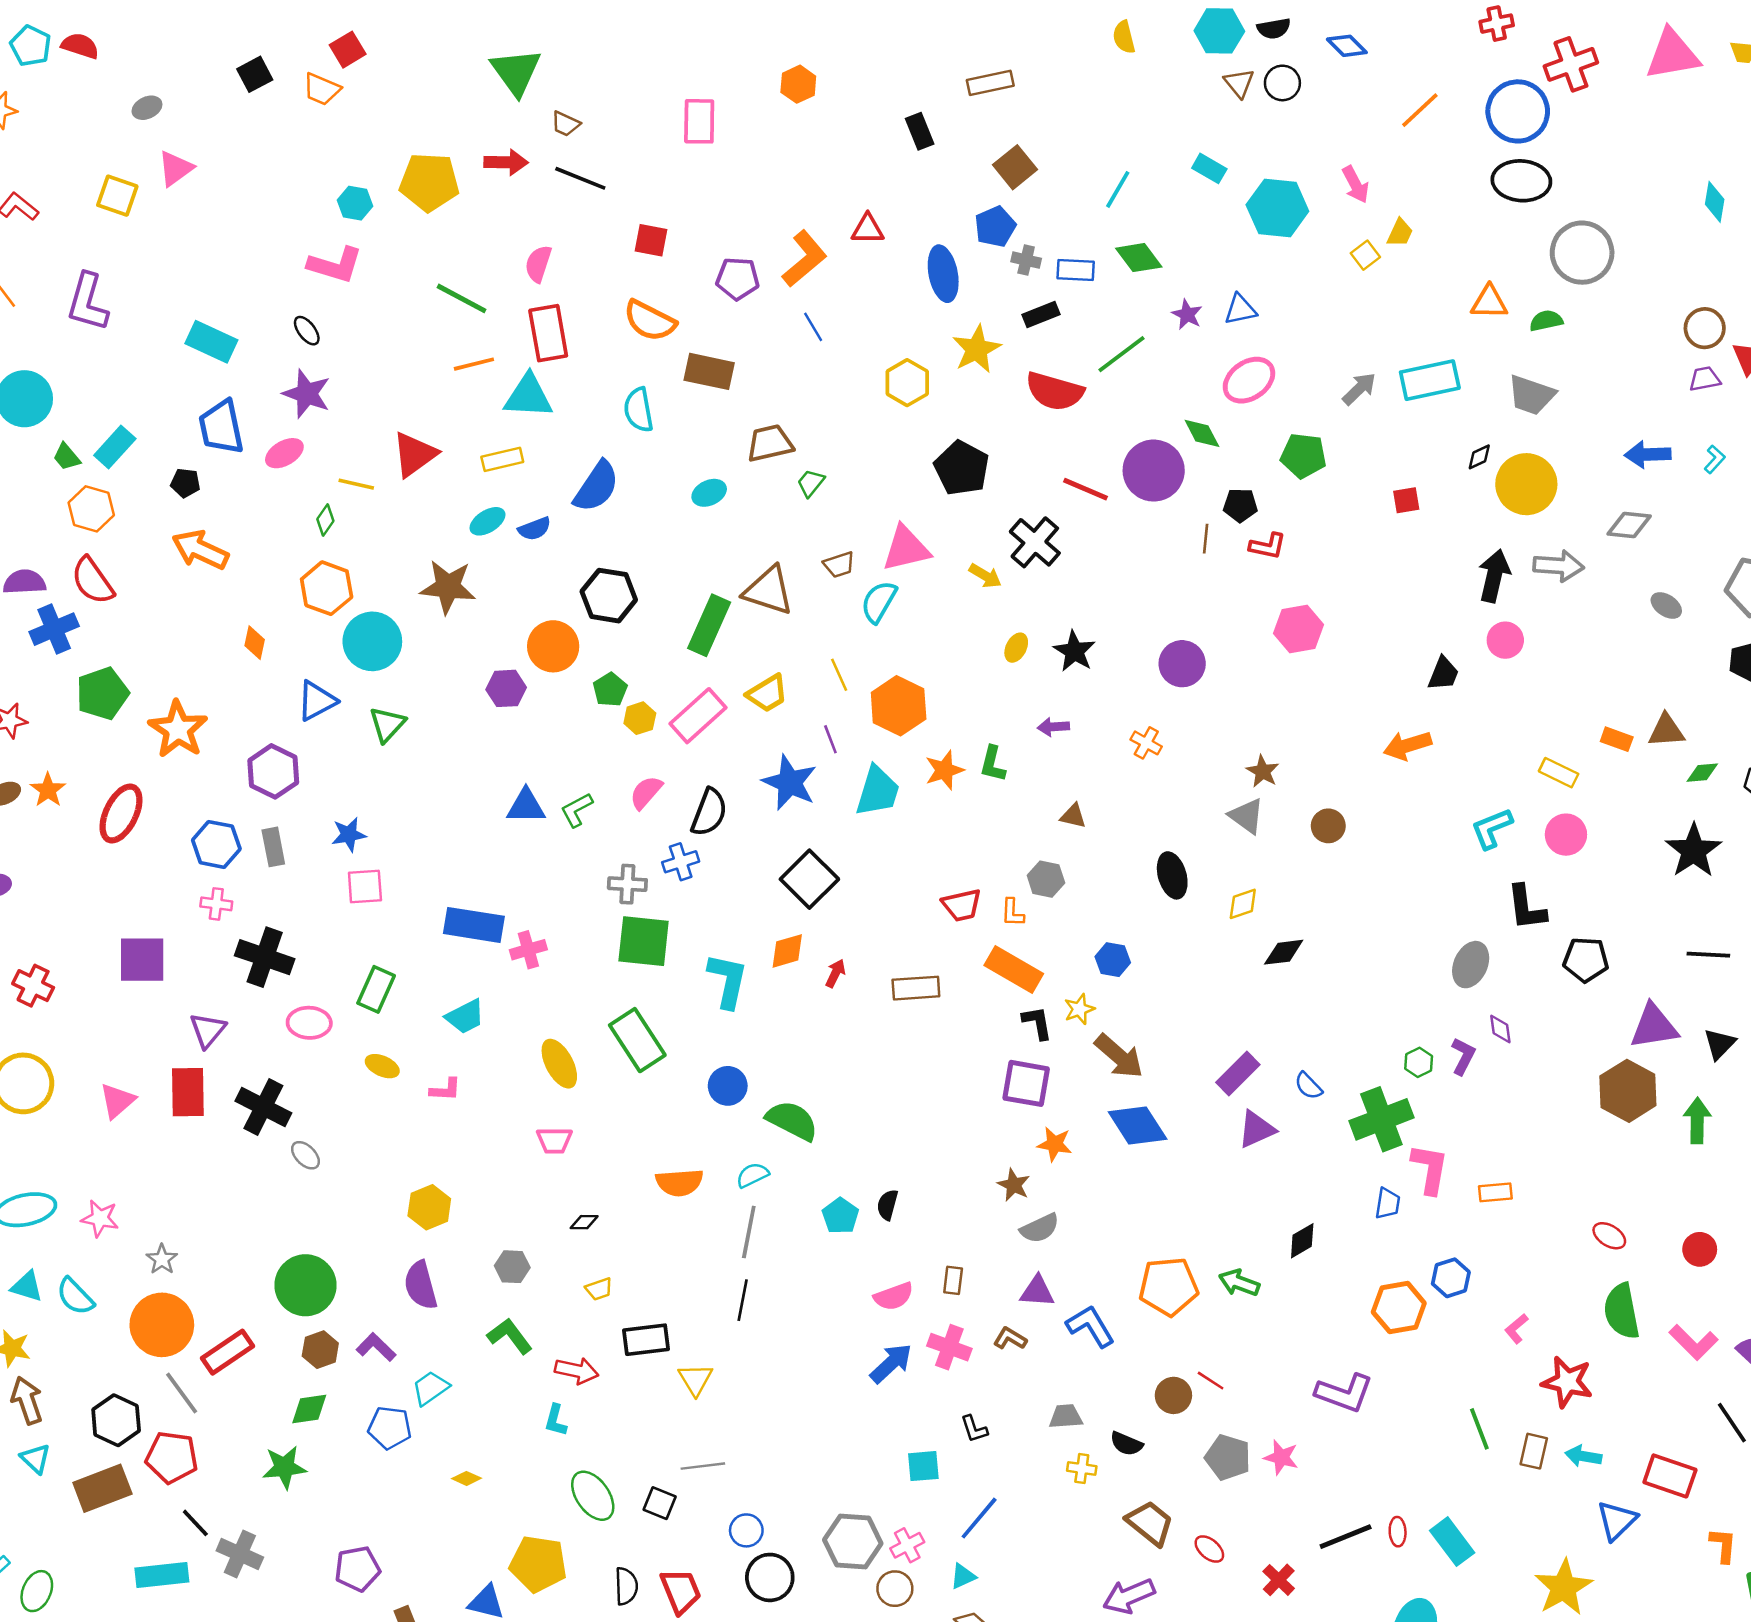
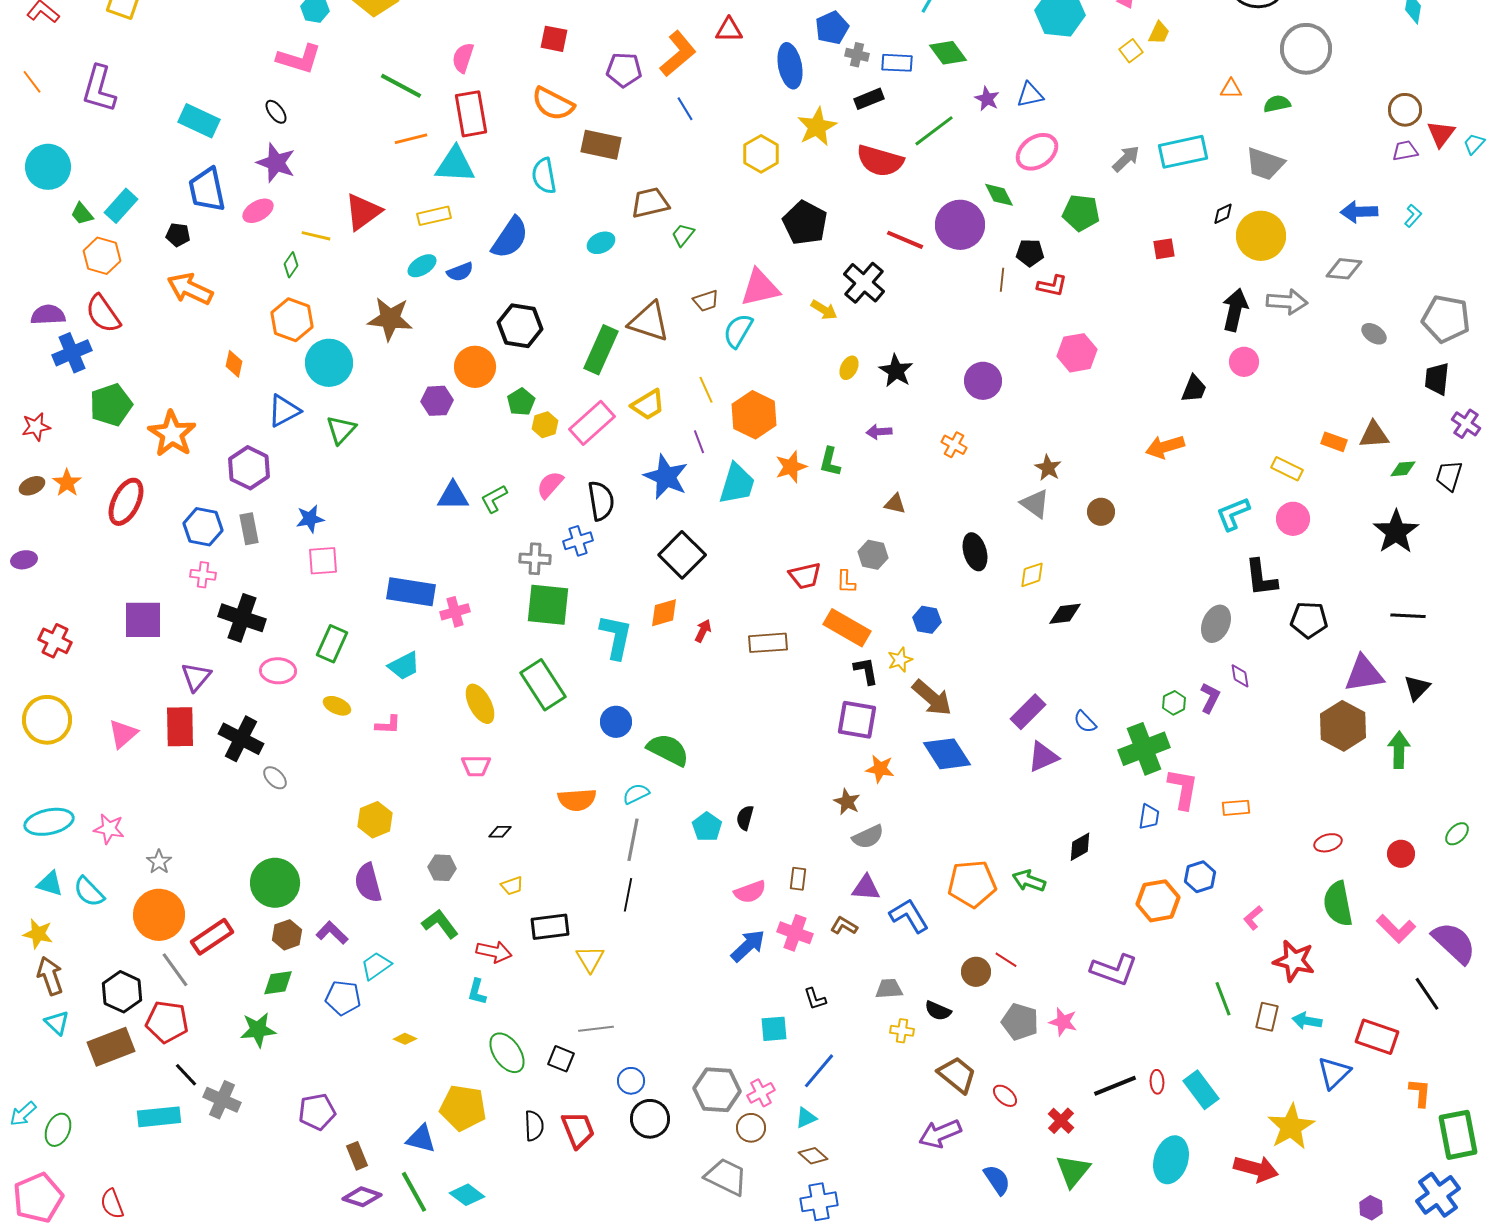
orange triangle: (1489, 302) -> (1231, 89), size x0.7
black semicircle: (709, 812) -> (601, 501), turned -30
red ellipse: (1609, 1236) -> (1328, 843), turned -48

